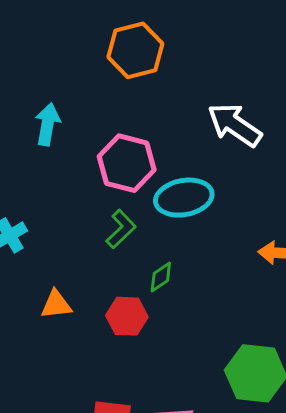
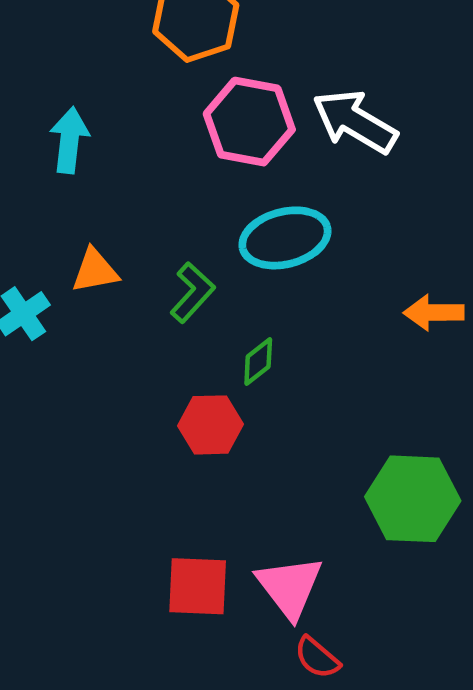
pink hexagon: (127, 163) -> (249, 122), moved
orange triangle: (56, 304) -> (95, 271), moved

